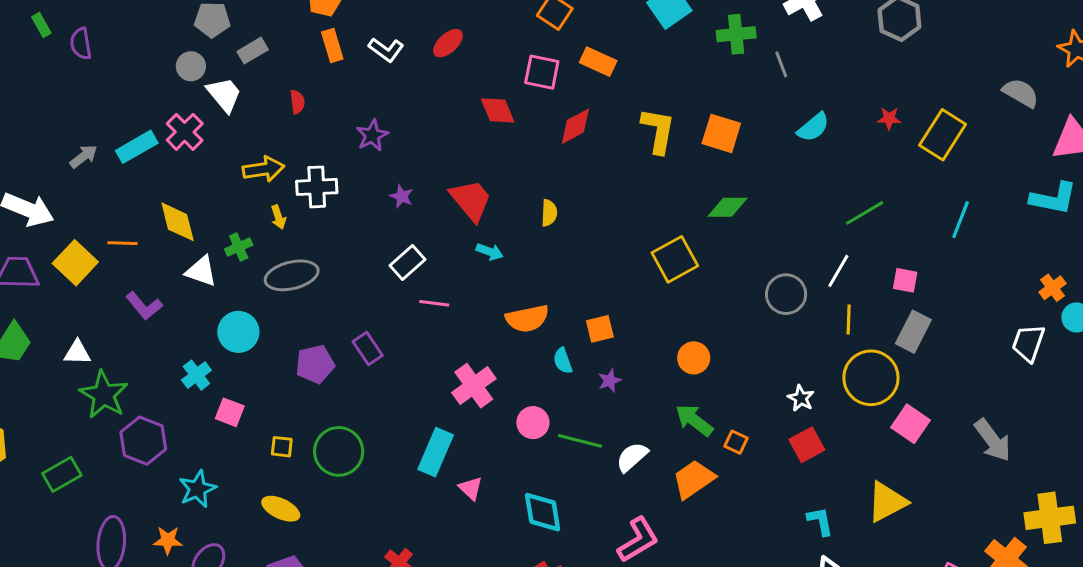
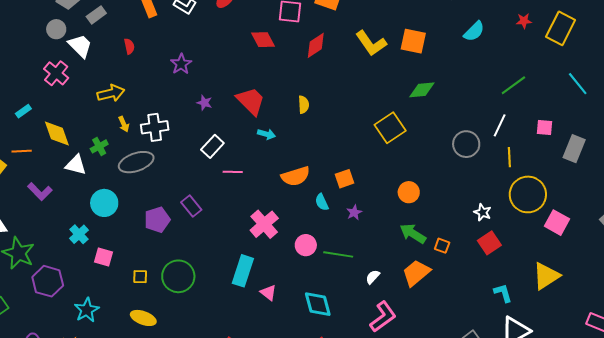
yellow L-shape: (658, 131) -> (371, 43), turned 140
cyan rectangle: (137, 147) -> (23, 111), moved, size x0.6
white cross: (317, 187) -> (155, 127), moved
cyan line: (961, 220) -> (578, 84), turned -55
gray rectangle: (913, 332) -> (574, 149), moved
white semicircle: (632, 457) -> (373, 277), moved, size x0.7

